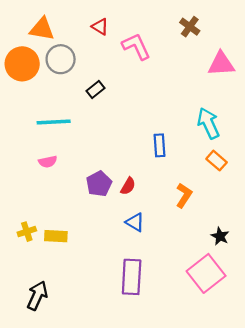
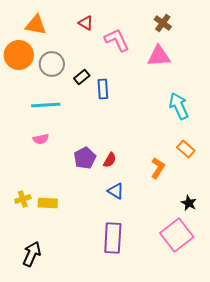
gray circle: (61, 59) -> (52, 64), moved
pink triangle: (221, 64) -> (159, 56), moved
blue rectangle: (160, 145) -> (103, 89), moved
orange rectangle: (217, 161) -> (186, 149), moved

